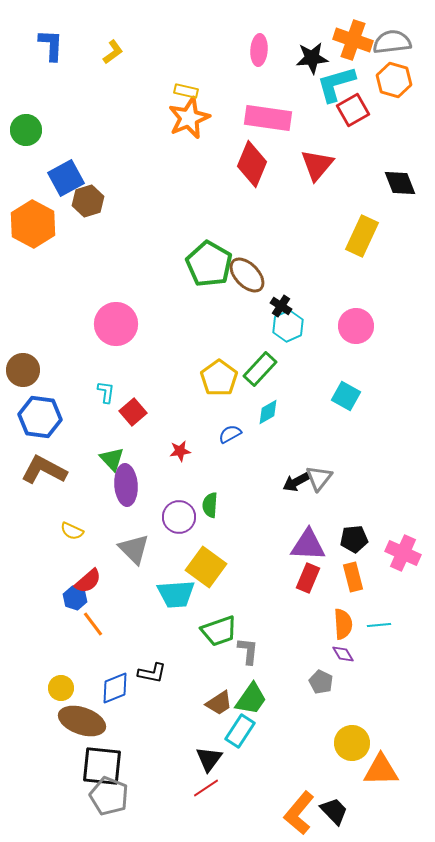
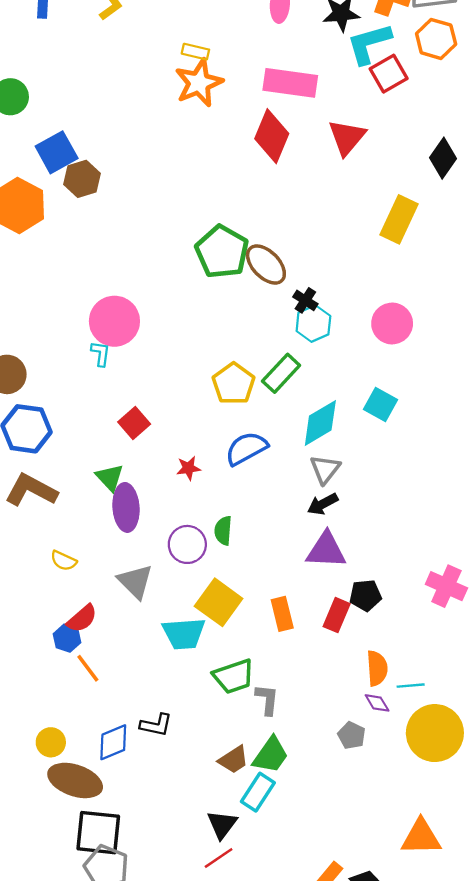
black diamond: (400, 183) -> (443, 158), turned 56
cyan L-shape: (106, 392) -> (101, 354), moved
cyan diamond: (268, 412) -> (320, 423), moved, size x1.6
blue semicircle: (230, 434) -> (246, 448), size x1.6
gray triangle: (319, 478) -> (325, 469), moved
black pentagon: (354, 539) -> (365, 595), moved
purple triangle: (308, 545) -> (326, 550), moved
orange rectangle: (353, 577) -> (282, 614), moved
cyan line: (379, 625) -> (411, 686), moved
yellow circle: (352, 743) -> (435, 733), moved, size x1.4

